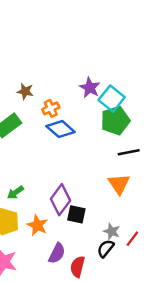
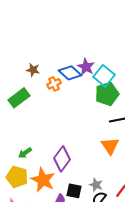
blue diamond: (61, 129) -> (70, 73), moved
black square: (76, 214) -> (74, 191), moved
orange star: (37, 225) -> (43, 180), size x1.4
gray star: (112, 231) -> (96, 185), moved

